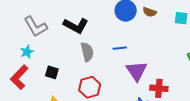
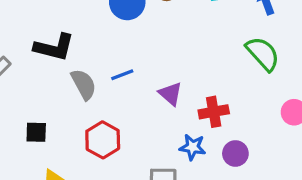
blue line: (120, 48) -> (122, 75), moved
purple triangle: (137, 71) -> (171, 94), size x0.7

